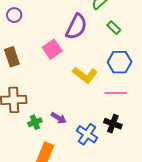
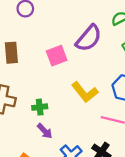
green cross: (35, 122) -> (40, 107), moved

